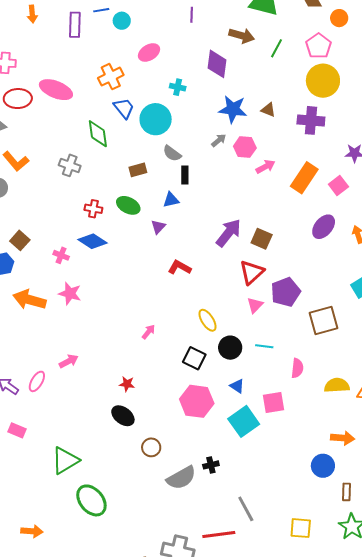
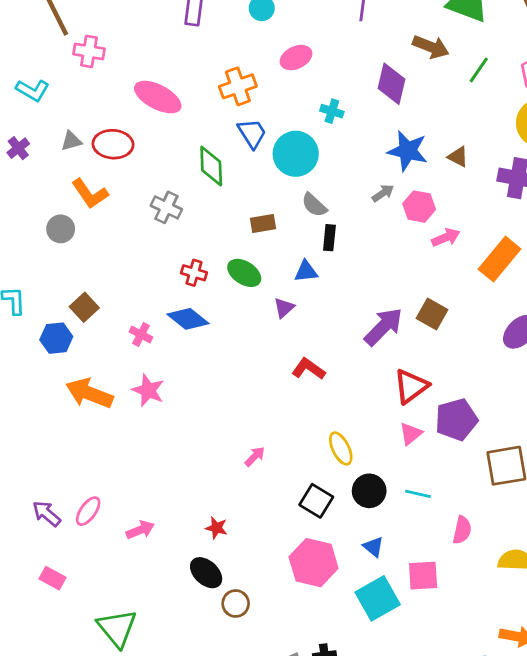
red ellipse: (18, 99) -> (113, 144), moved
brown square: (262, 239) -> (432, 314), moved
pink arrow: (69, 361) -> (140, 530), moved
brown circle: (151, 447) -> (236, 603), moved
green triangle: (65, 460) -> (117, 628), turned -44

